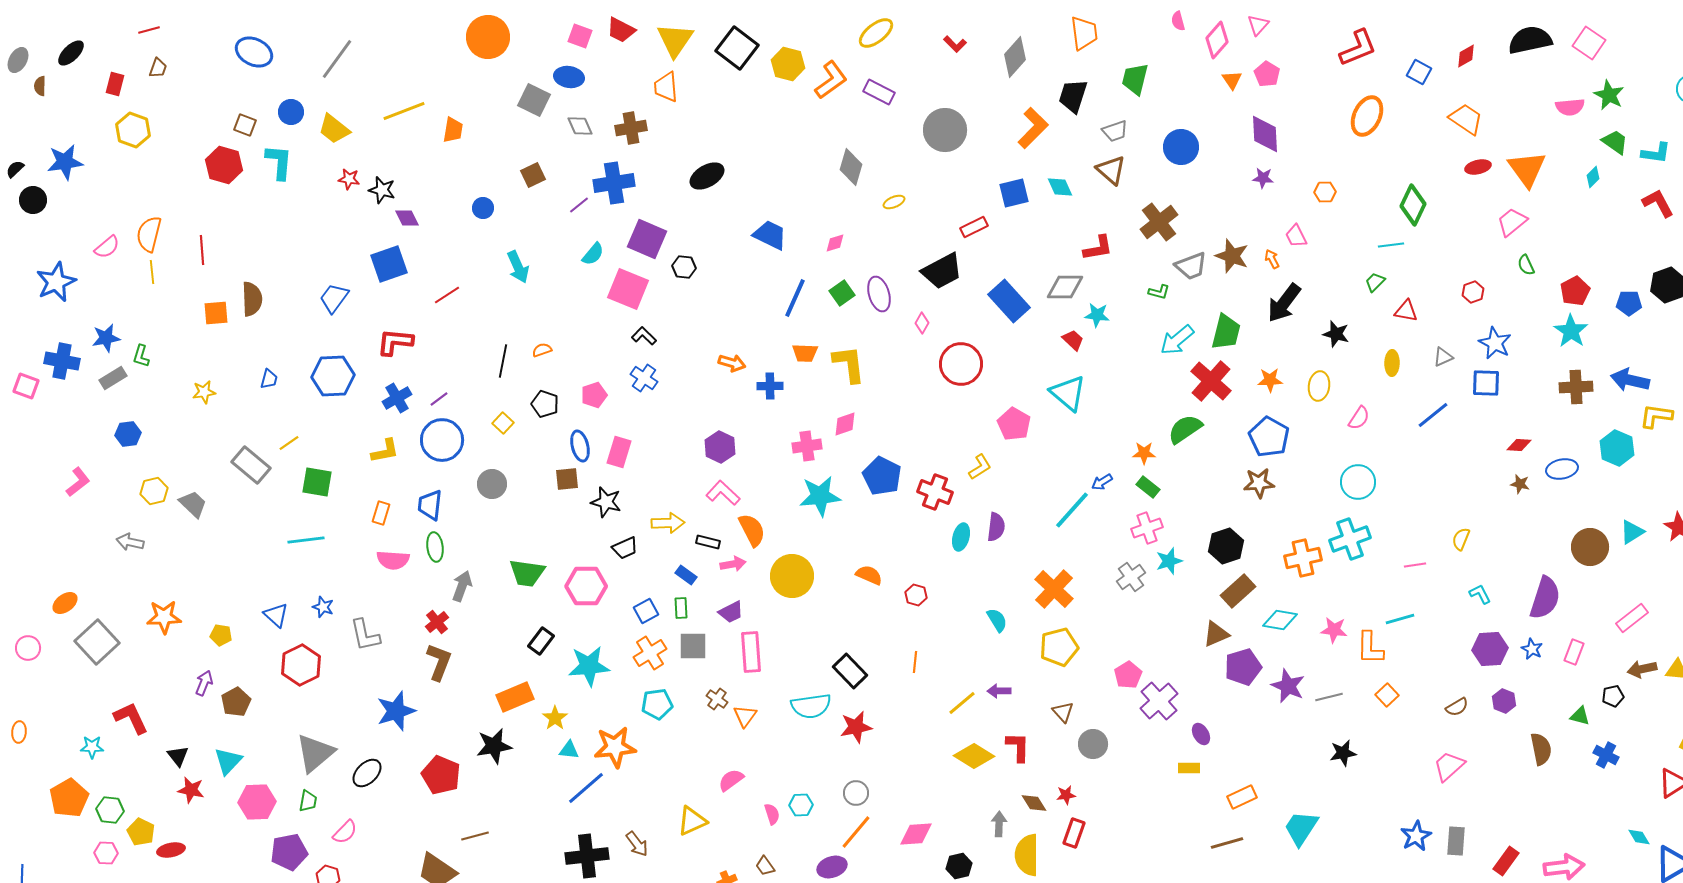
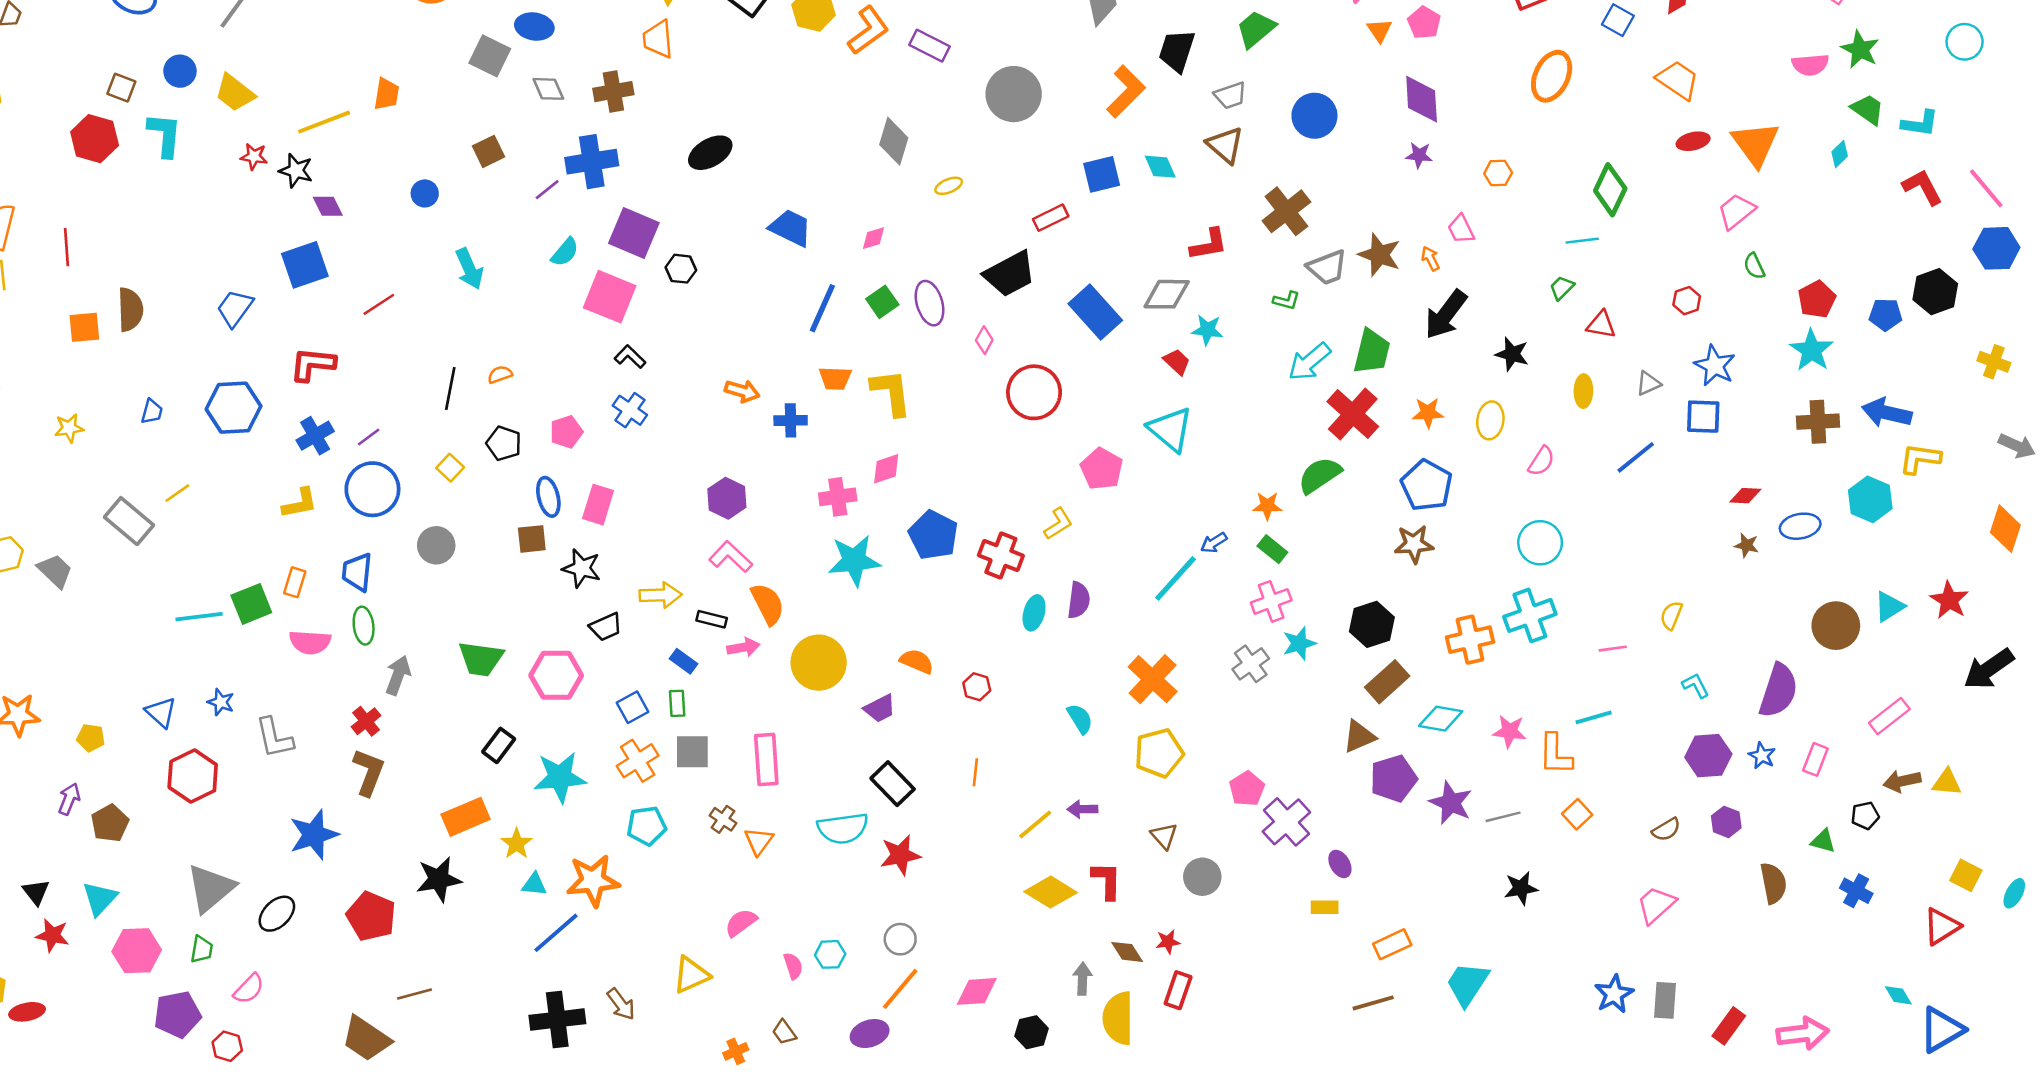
green trapezoid: (1135, 79) -> (1256, 29), turned 36
yellow line: (404, 111) -> (324, 122), moved
green square: (317, 482) -> (251, 604), moved, turned -32
purple trapezoid: (731, 612) -> (880, 708), moved

